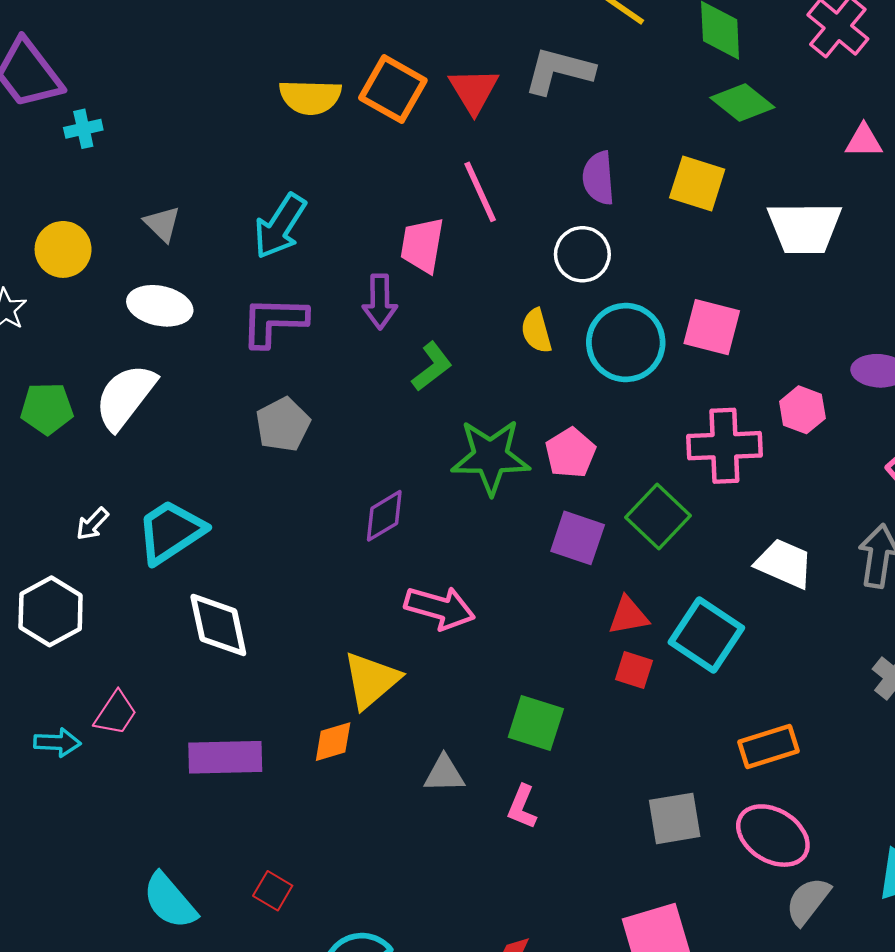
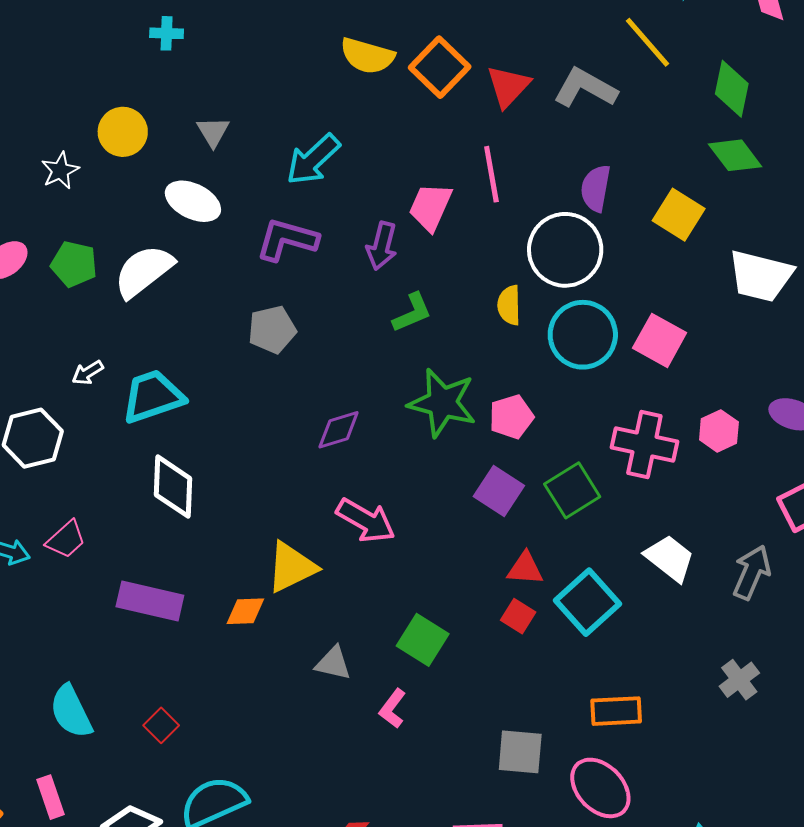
white circle: (582, 254) -> (565, 250), size x1.5

